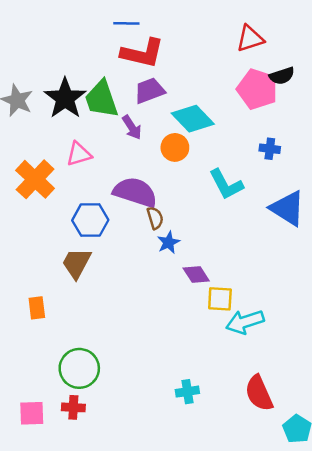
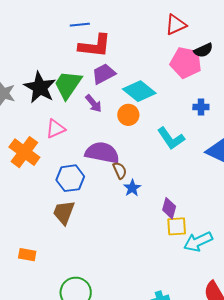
green trapezoid: (101, 99) -> (68, 85), turned 60
purple diamond: (196, 275) -> (169, 208), moved, turned 55
orange rectangle: (37, 308) -> (27, 255), moved, turned -66

